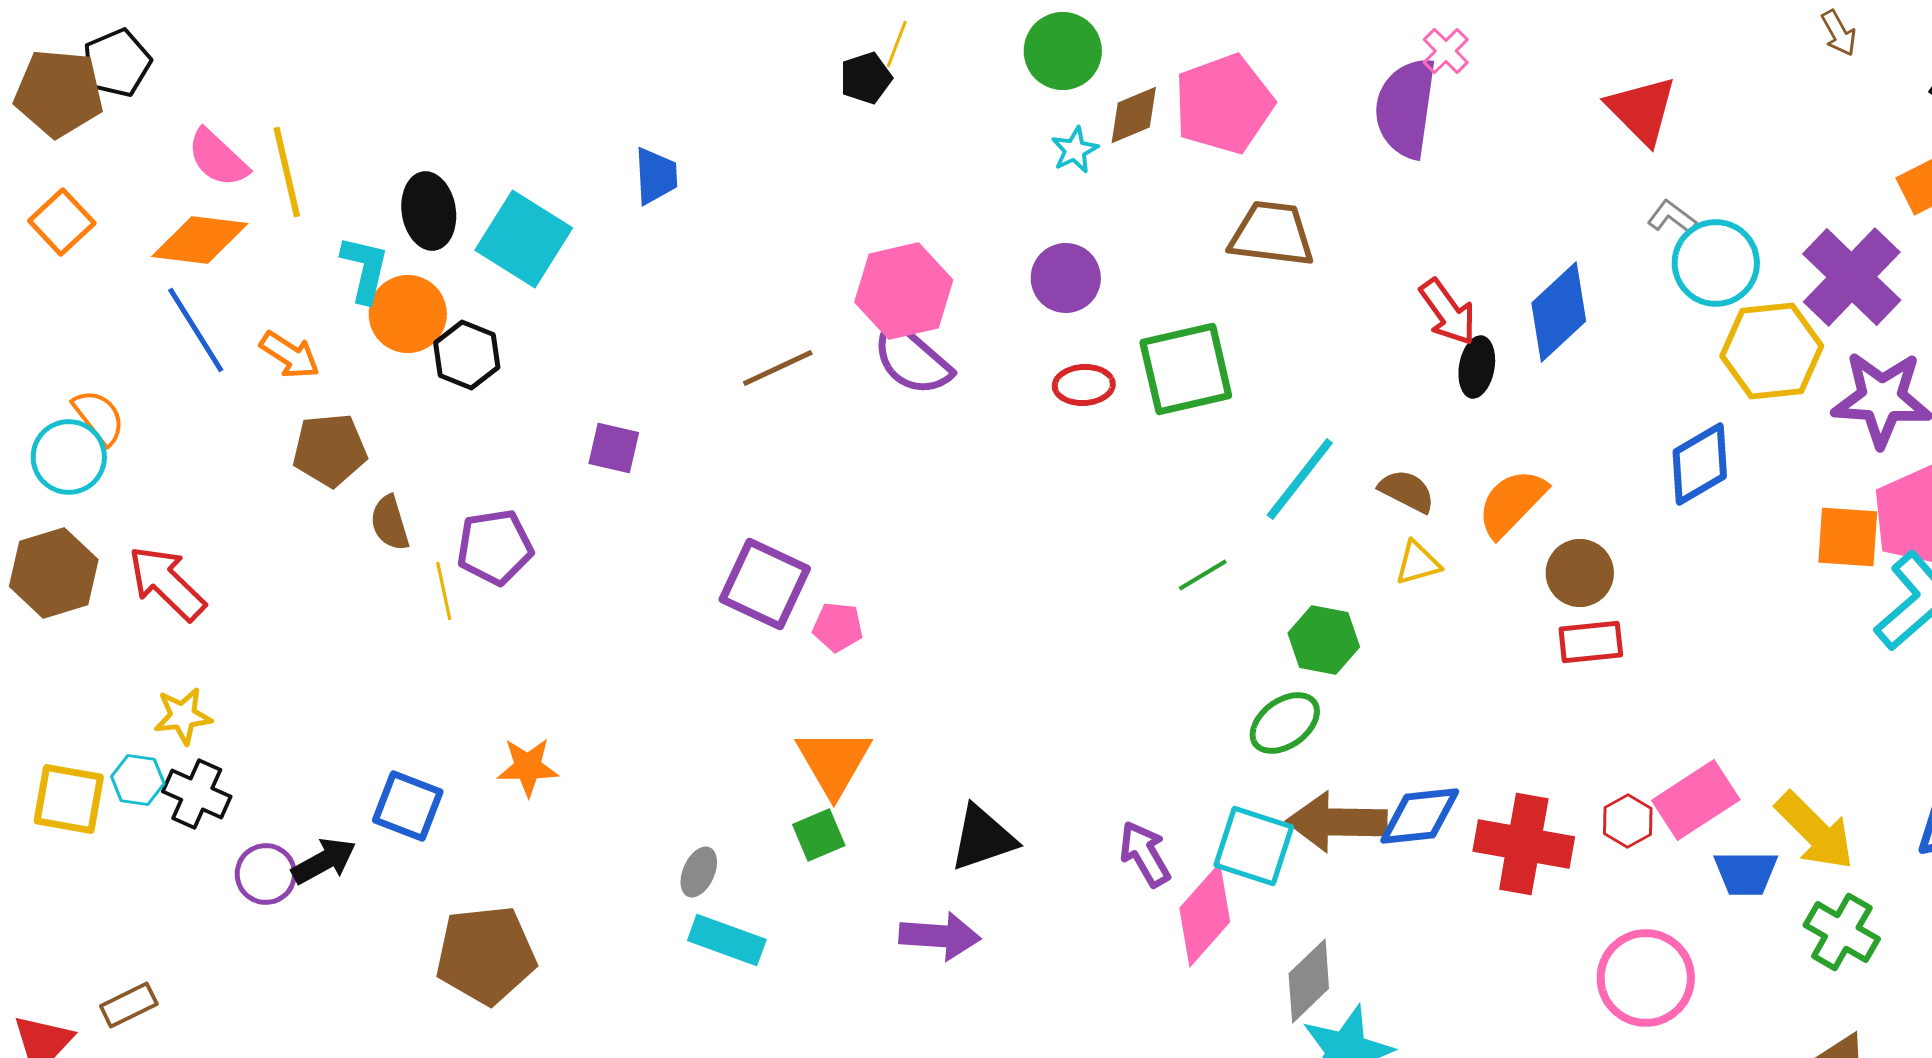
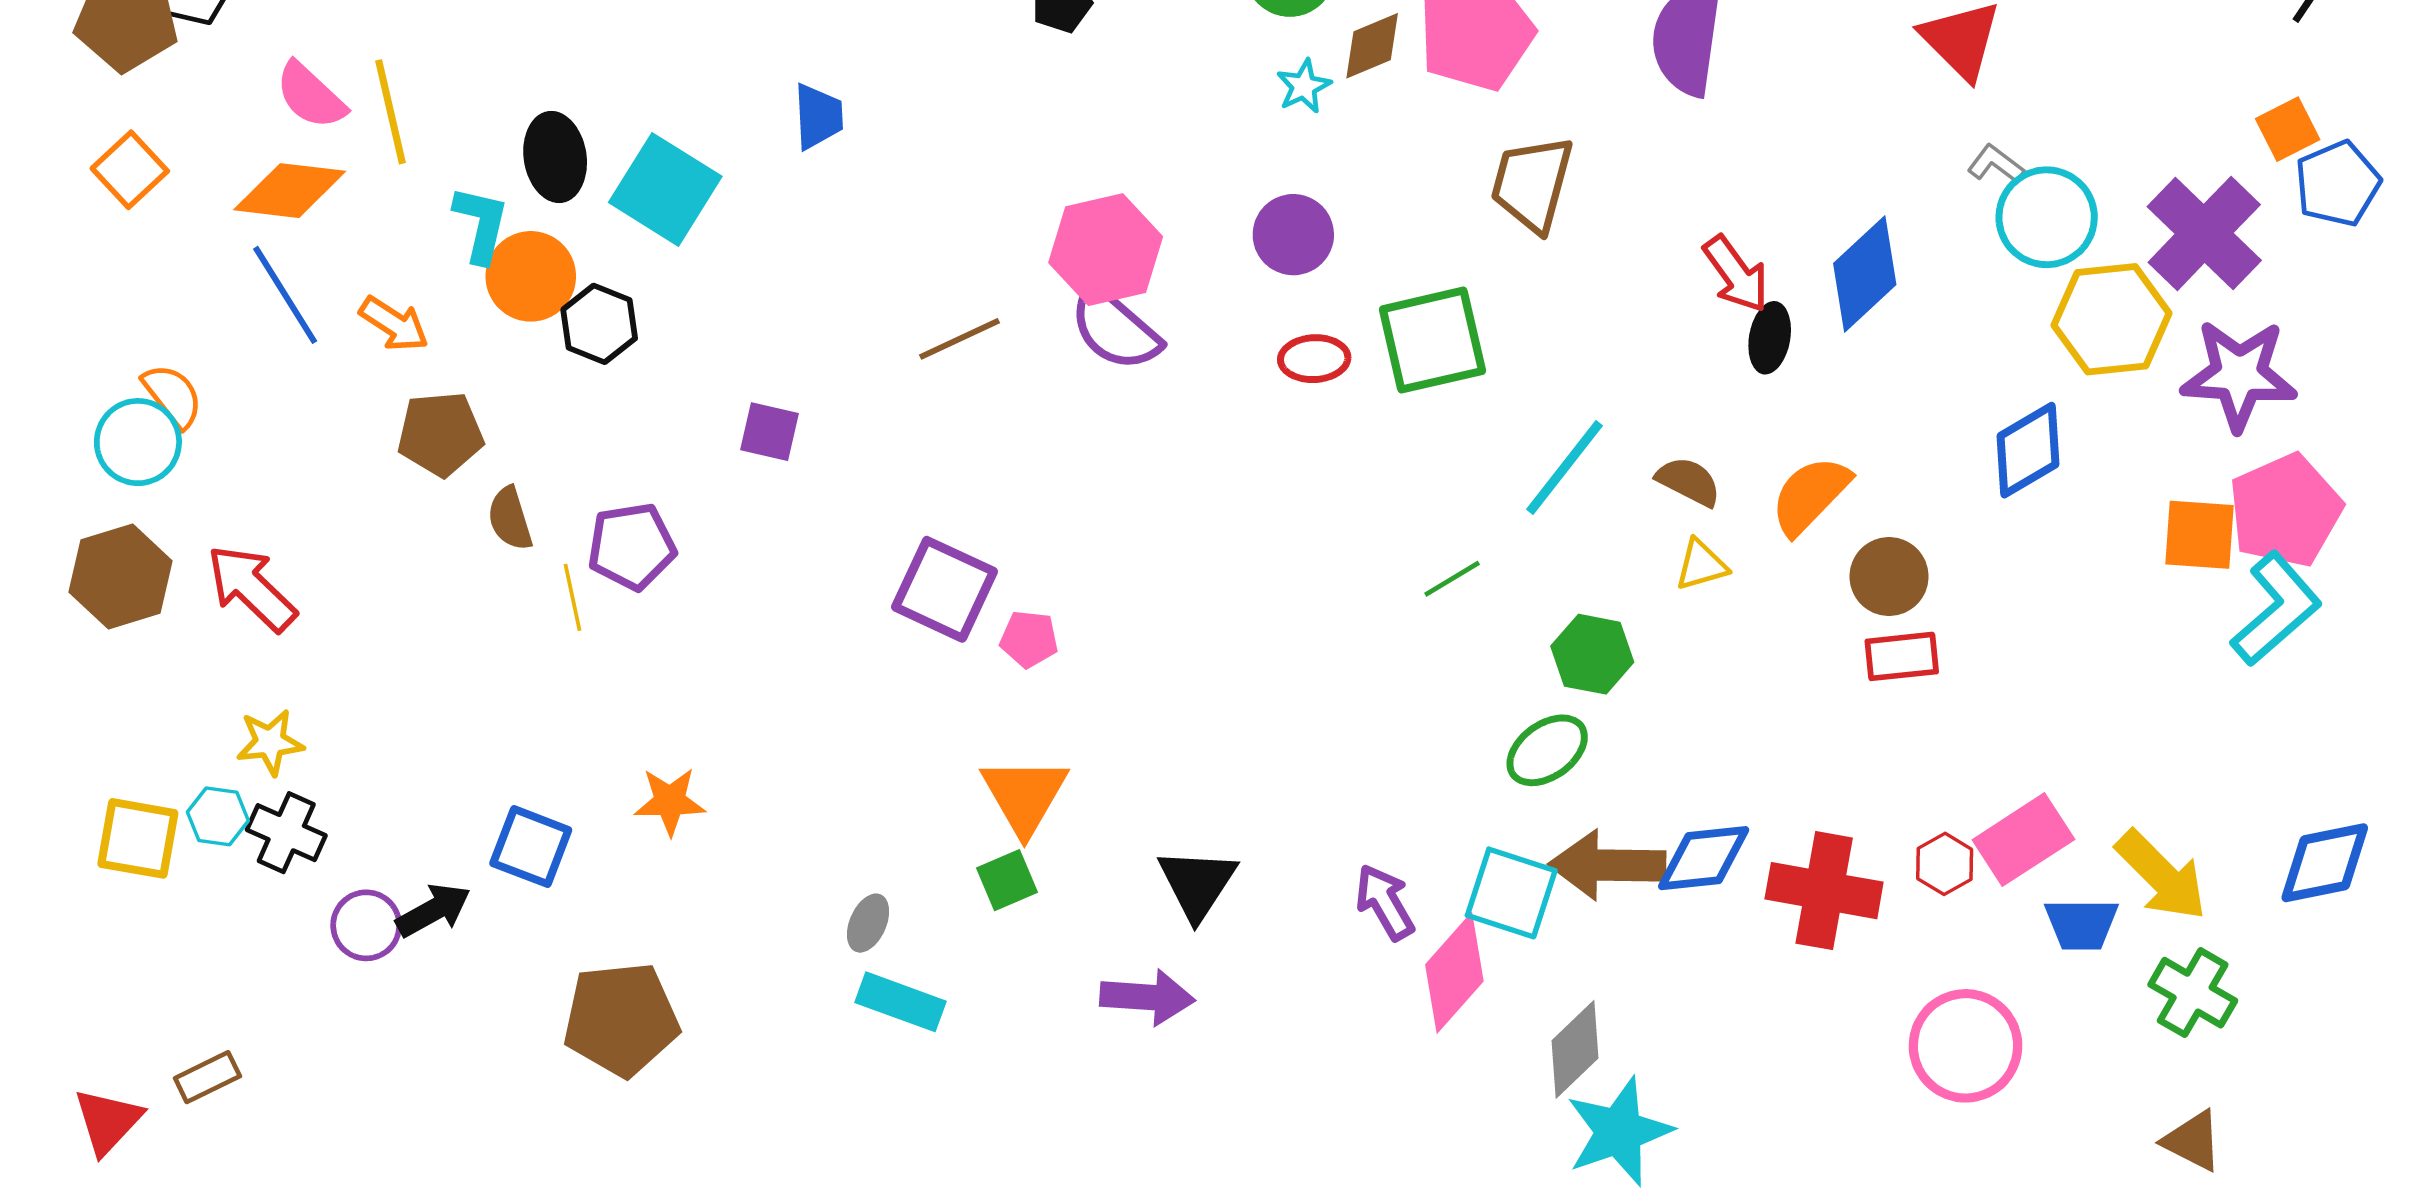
brown trapezoid: (1272, 234) -> (1532, 184), turned -82
black triangle: (983, 838) -> (1197, 884), turned -38

